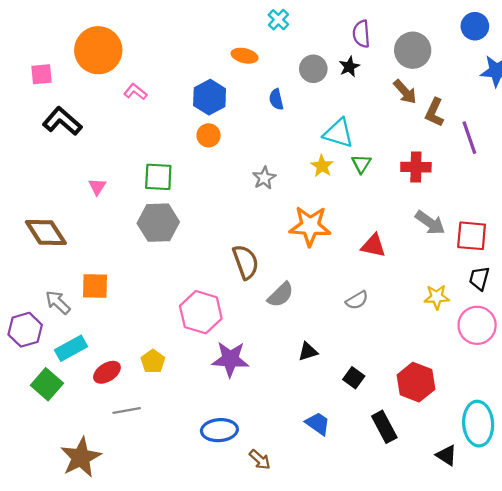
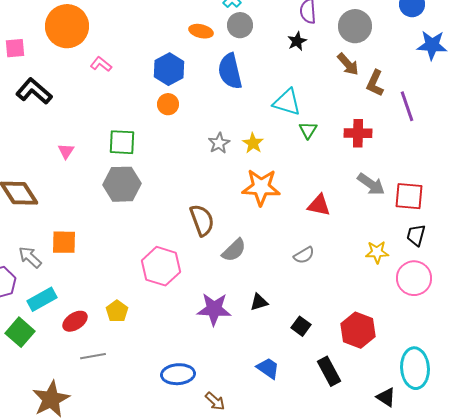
gray circle: (313, 69) -> (240, 25), moved
blue semicircle: (276, 99) -> (230, 71), size x1.8
yellow star: (322, 166) -> (253, 143), moved
purple star: (230, 359) -> (214, 309), moved

